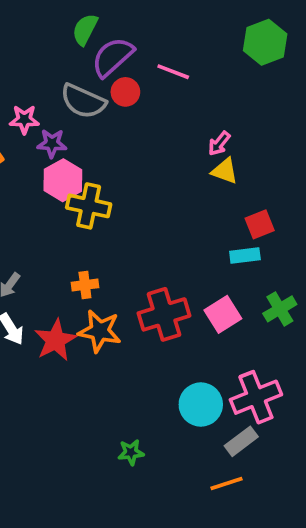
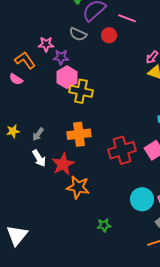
red circle: (125, 92) -> (109, 35), moved
gray semicircle: (83, 101) -> (78, 34), size x0.7
orange cross: (85, 285) -> (79, 134), size x1.6
orange star: (100, 331) -> (78, 187), moved

